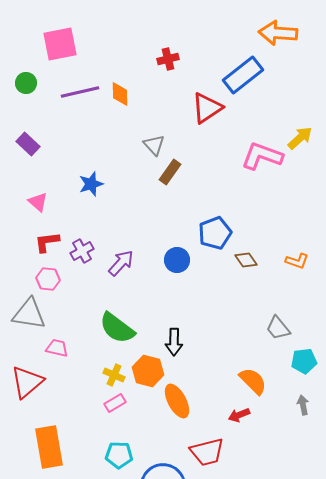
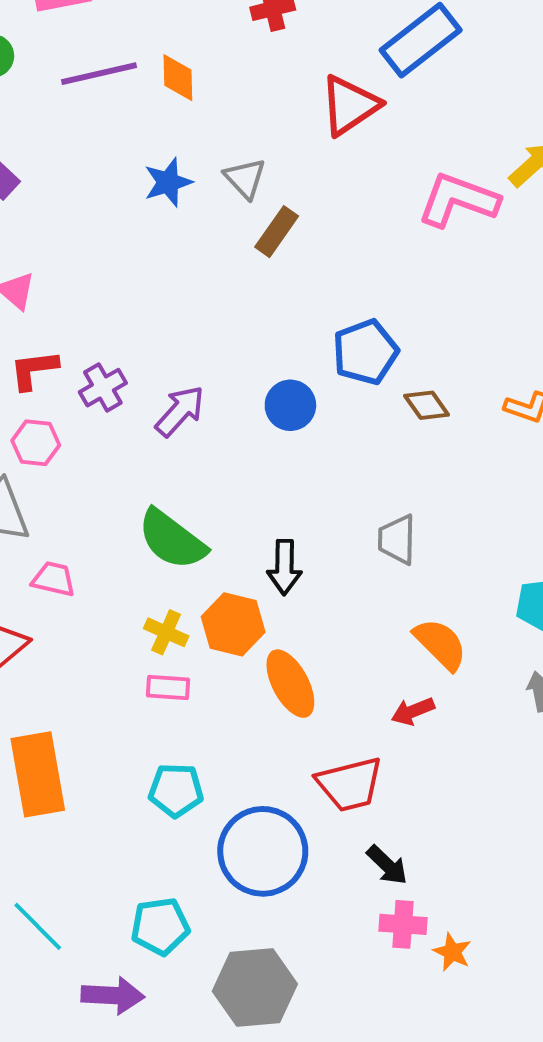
blue star: (91, 184) -> (168, 182), moved
gray trapezoid: (278, 328) -> (397, 539), moved, turned 40
pink rectangle: (115, 403) -> (168, 688), turned 35

